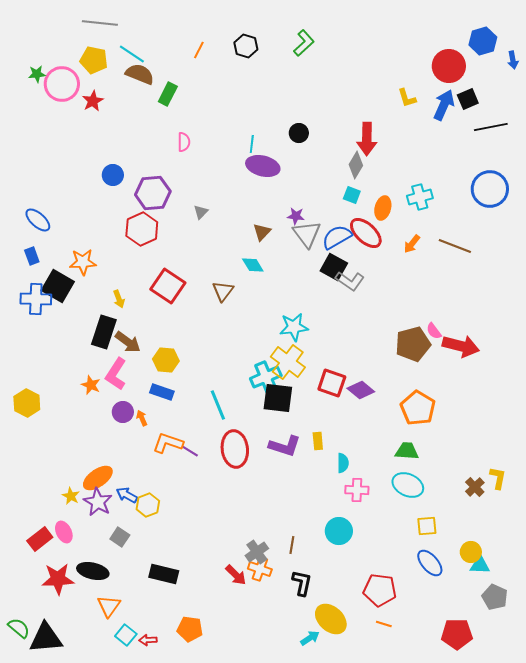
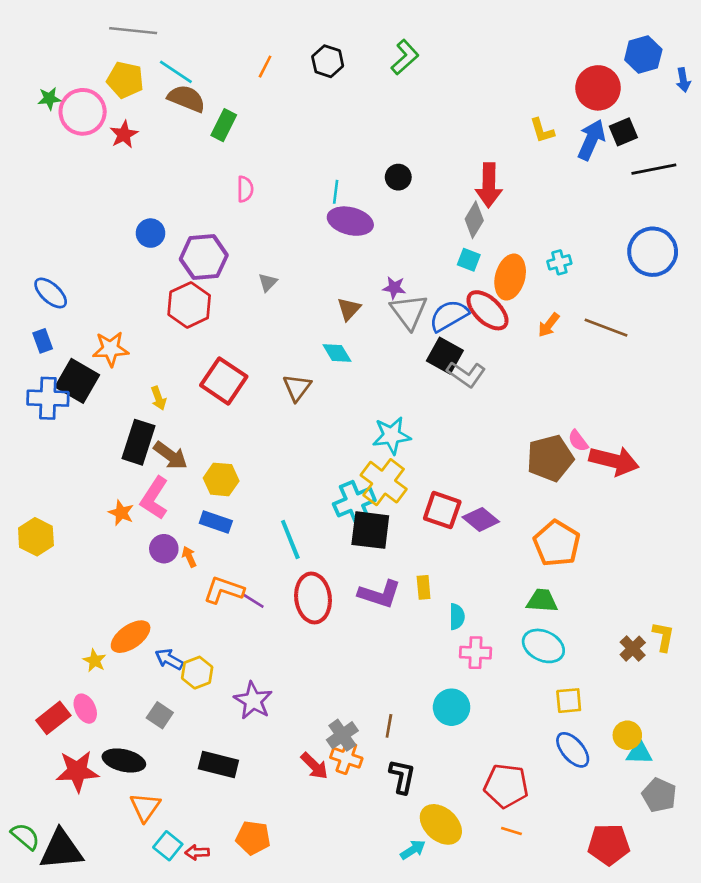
cyan cross: (420, 197) -> (559, 262), size x0.7
orange ellipse: (383, 208) -> (510, 277), size x1.4
purple star: (98, 502) -> (253, 701), moved

